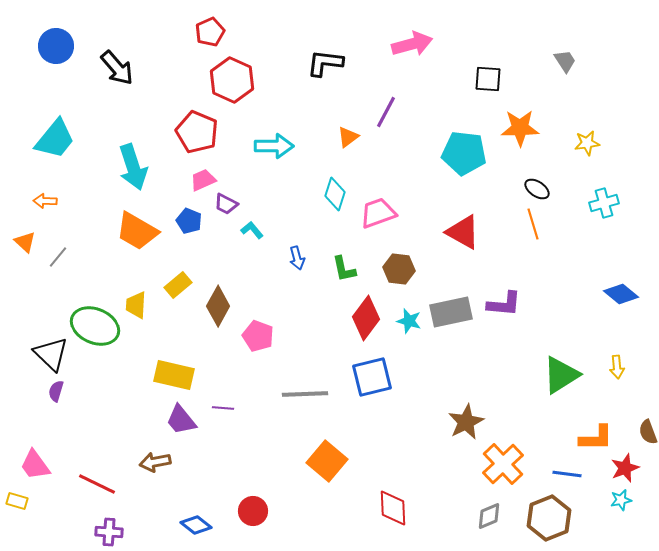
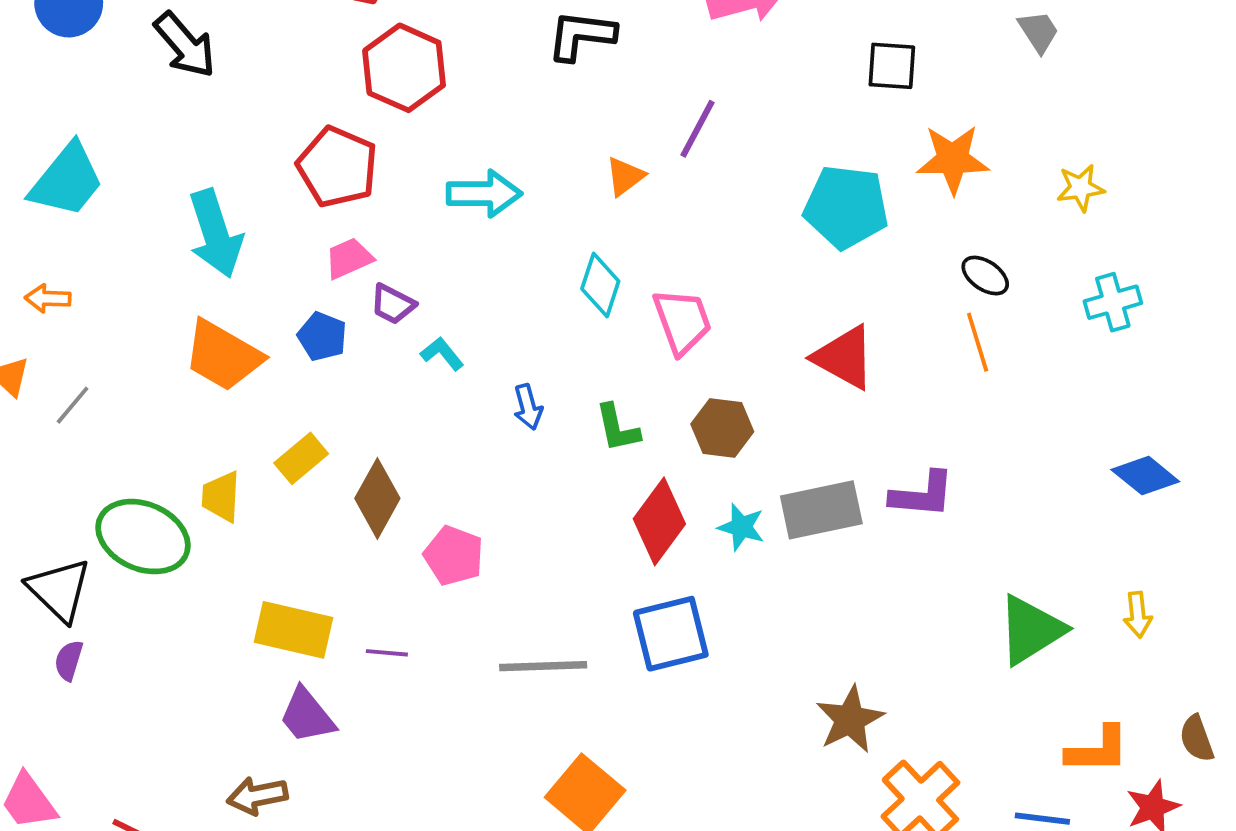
pink trapezoid: (378, 213) -> (682, 321), turned 90
purple line: (223, 408) -> (387, 653), moved

